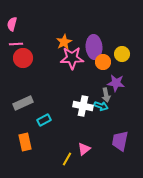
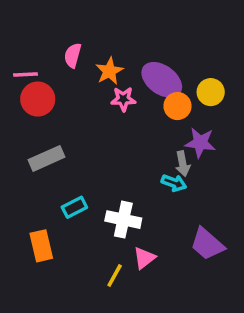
pink semicircle: (12, 24) -> (73, 55), moved
purple ellipse: (94, 47) -> (162, 80), turned -50
pink star: (72, 58) -> (123, 99), size x0.6
gray rectangle: (23, 103) -> (46, 158), moved
white cross: (83, 106) -> (123, 220), moved
purple trapezoid: (120, 141) -> (207, 244), turned -60

